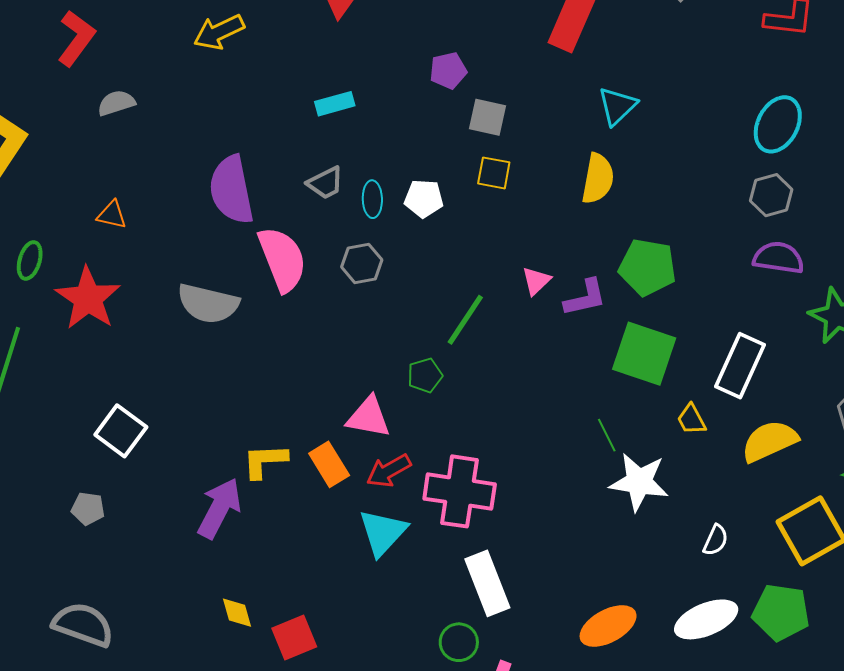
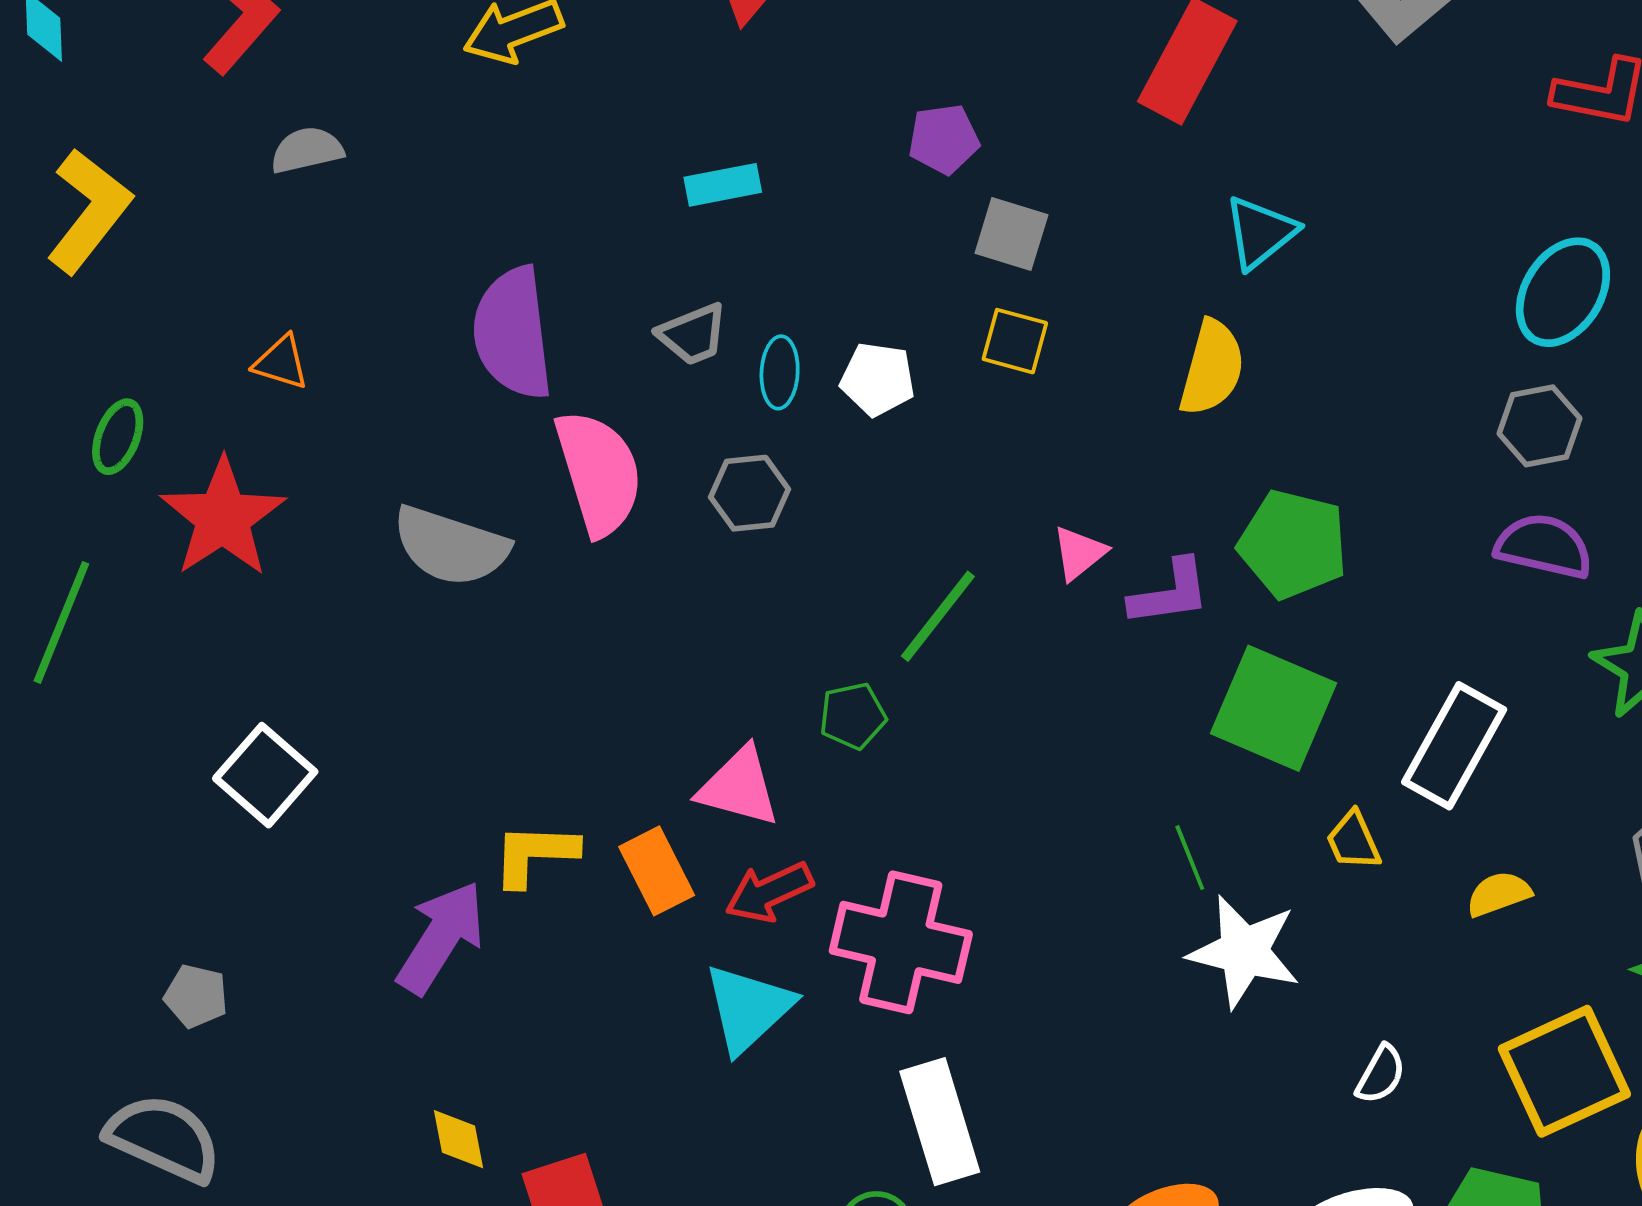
yellow semicircle: (769, 441) -> (1499, 894), size x0.6
gray pentagon: (88, 509) -> (196, 996), moved

